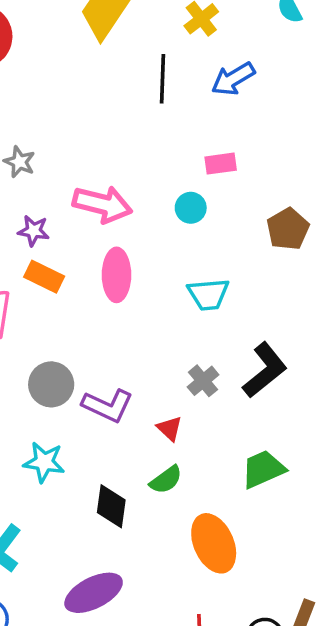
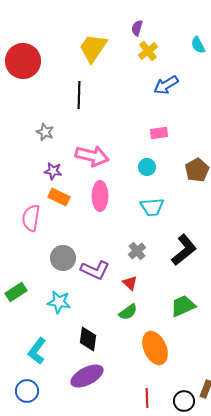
black line: (162, 79) -> (79, 95), moved
cyan circle: (191, 208) -> (147, 167), moved
gray cross: (203, 381) -> (137, 251), moved
black diamond: (111, 506) -> (88, 339), moved

